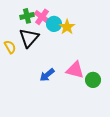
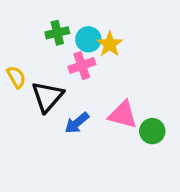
green cross: (27, 16) -> (57, 33), moved
pink cross: (42, 17) -> (82, 66), moved, turned 35
black triangle: (29, 38) -> (47, 97), moved

